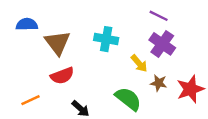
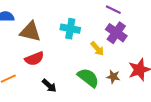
brown triangle: (57, 43) -> (30, 32), turned -40
brown star: (159, 83) -> (113, 77), moved

